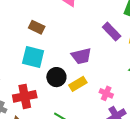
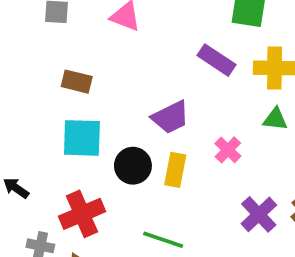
yellow rectangle: (78, 84) -> (175, 170), turned -36
pink cross: (106, 93) -> (228, 150), moved, turned 32

